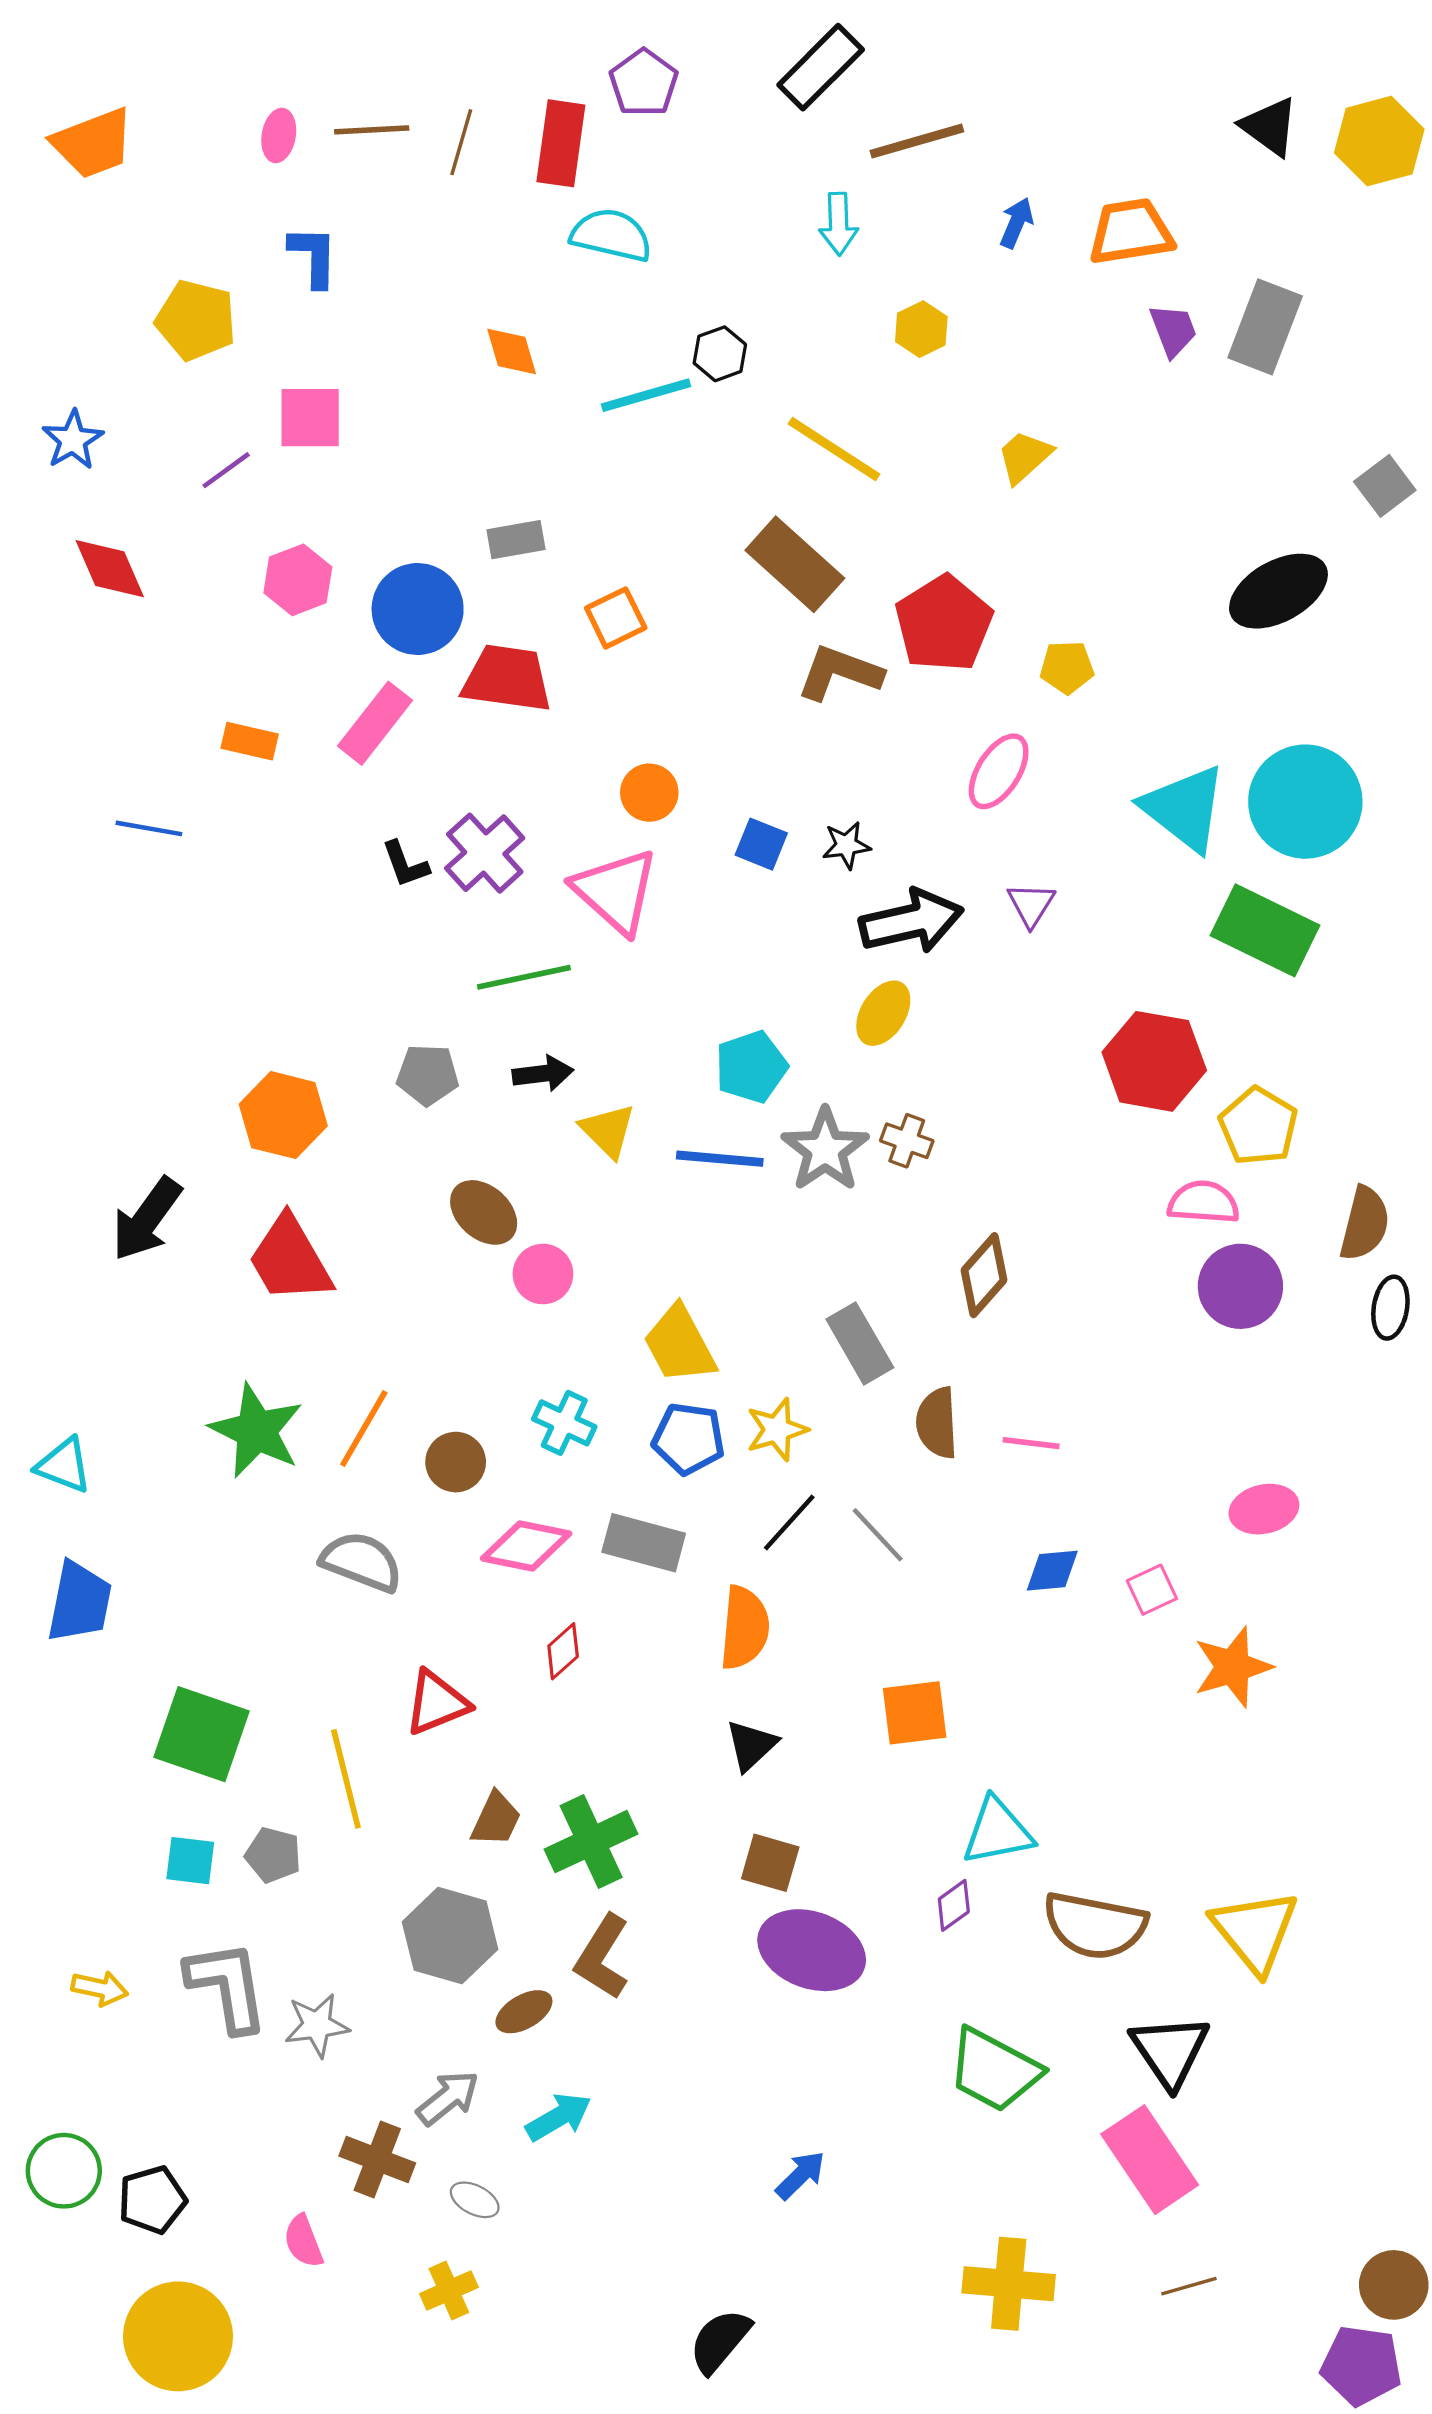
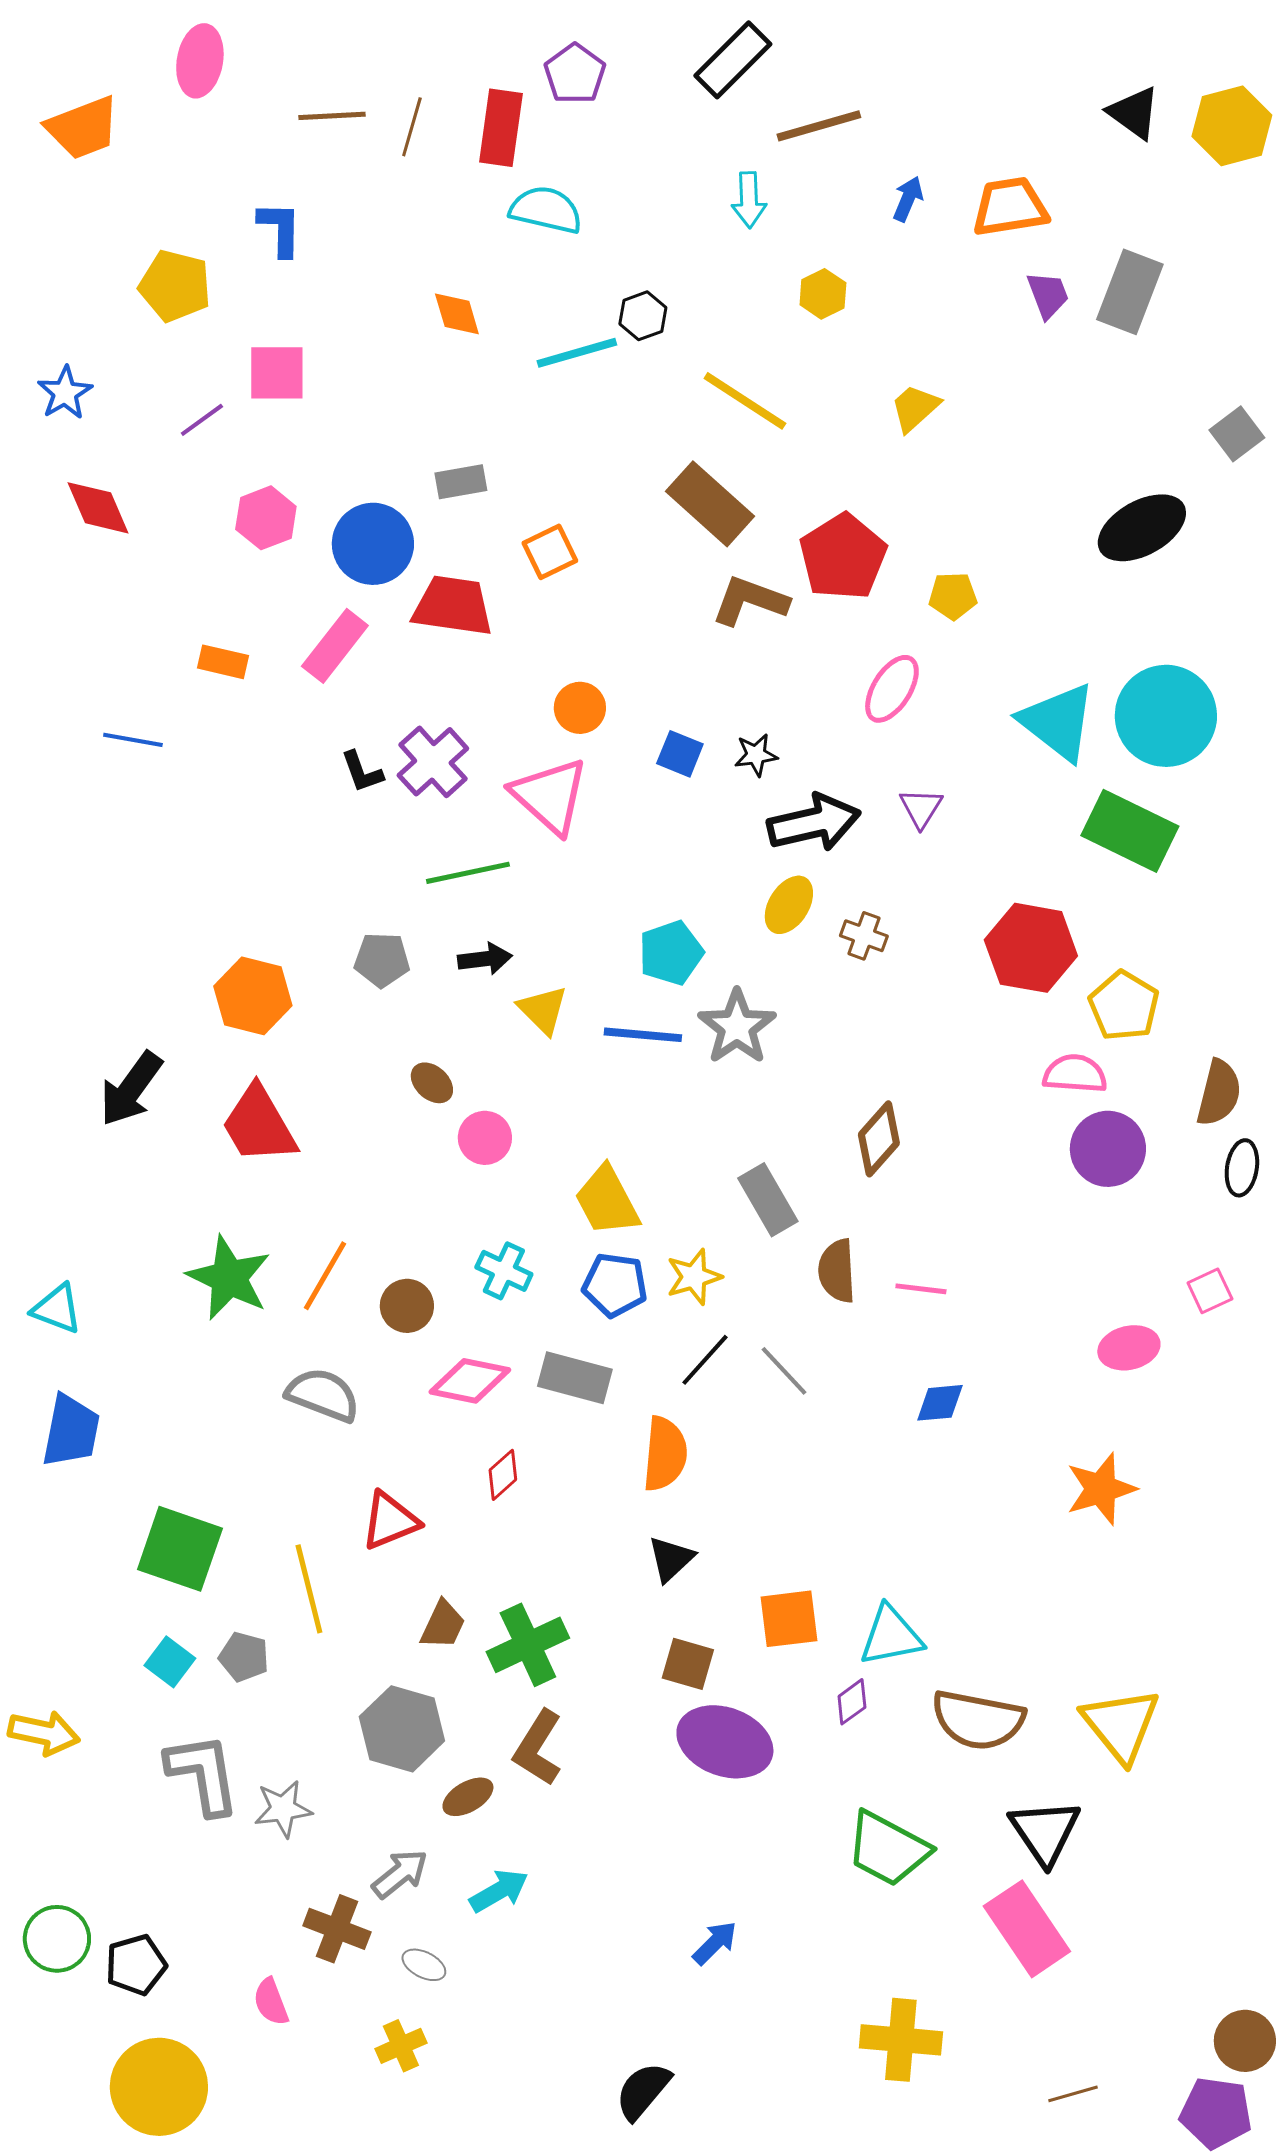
pink ellipse: (279, 135) -> (200, 61), moved, size x1.5
brown cross: (907, 1141) -> (864, 936), moved
brown ellipse: (484, 1212) -> (432, 1083), size x0.7
pink square: (1152, 1590) -> (1210, 1291), moved
orange square: (915, 1713) -> (789, 1619), moved
cyan square: (190, 1861) -> (170, 1662), turned 30
yellow arrow: (100, 1988) -> (44, 1733), moved, size x1.4
brown line: (1189, 2286) -> (1073, 2094), moved

